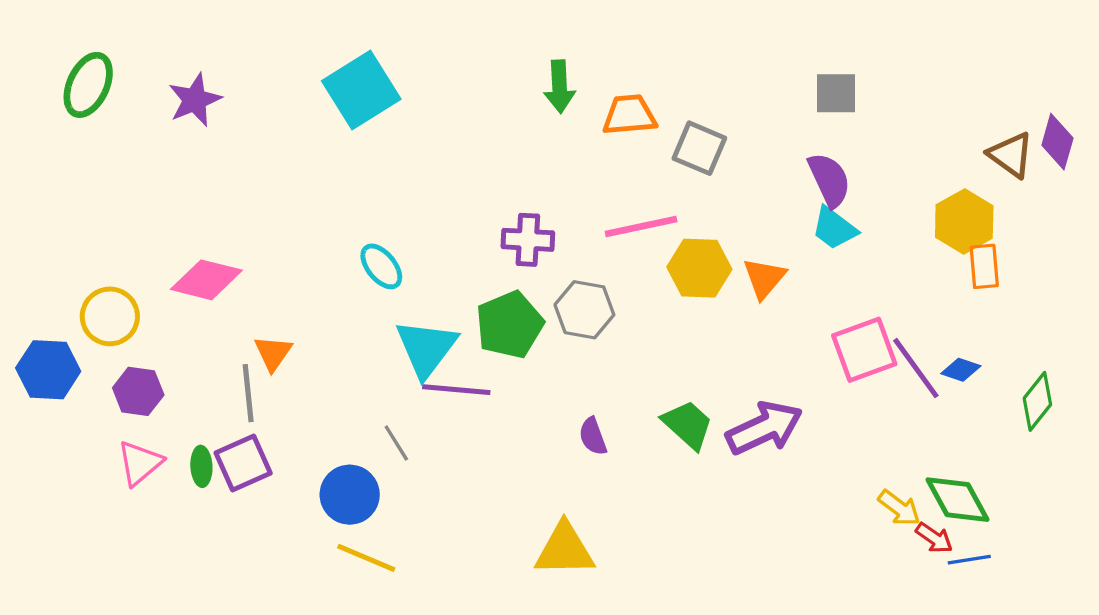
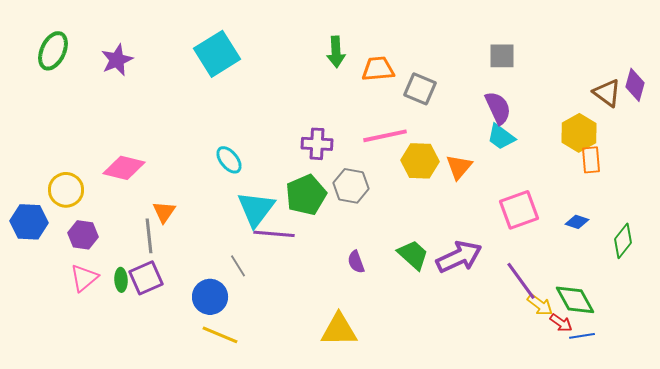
purple line: (916, 368) -> (521, 281), moved

